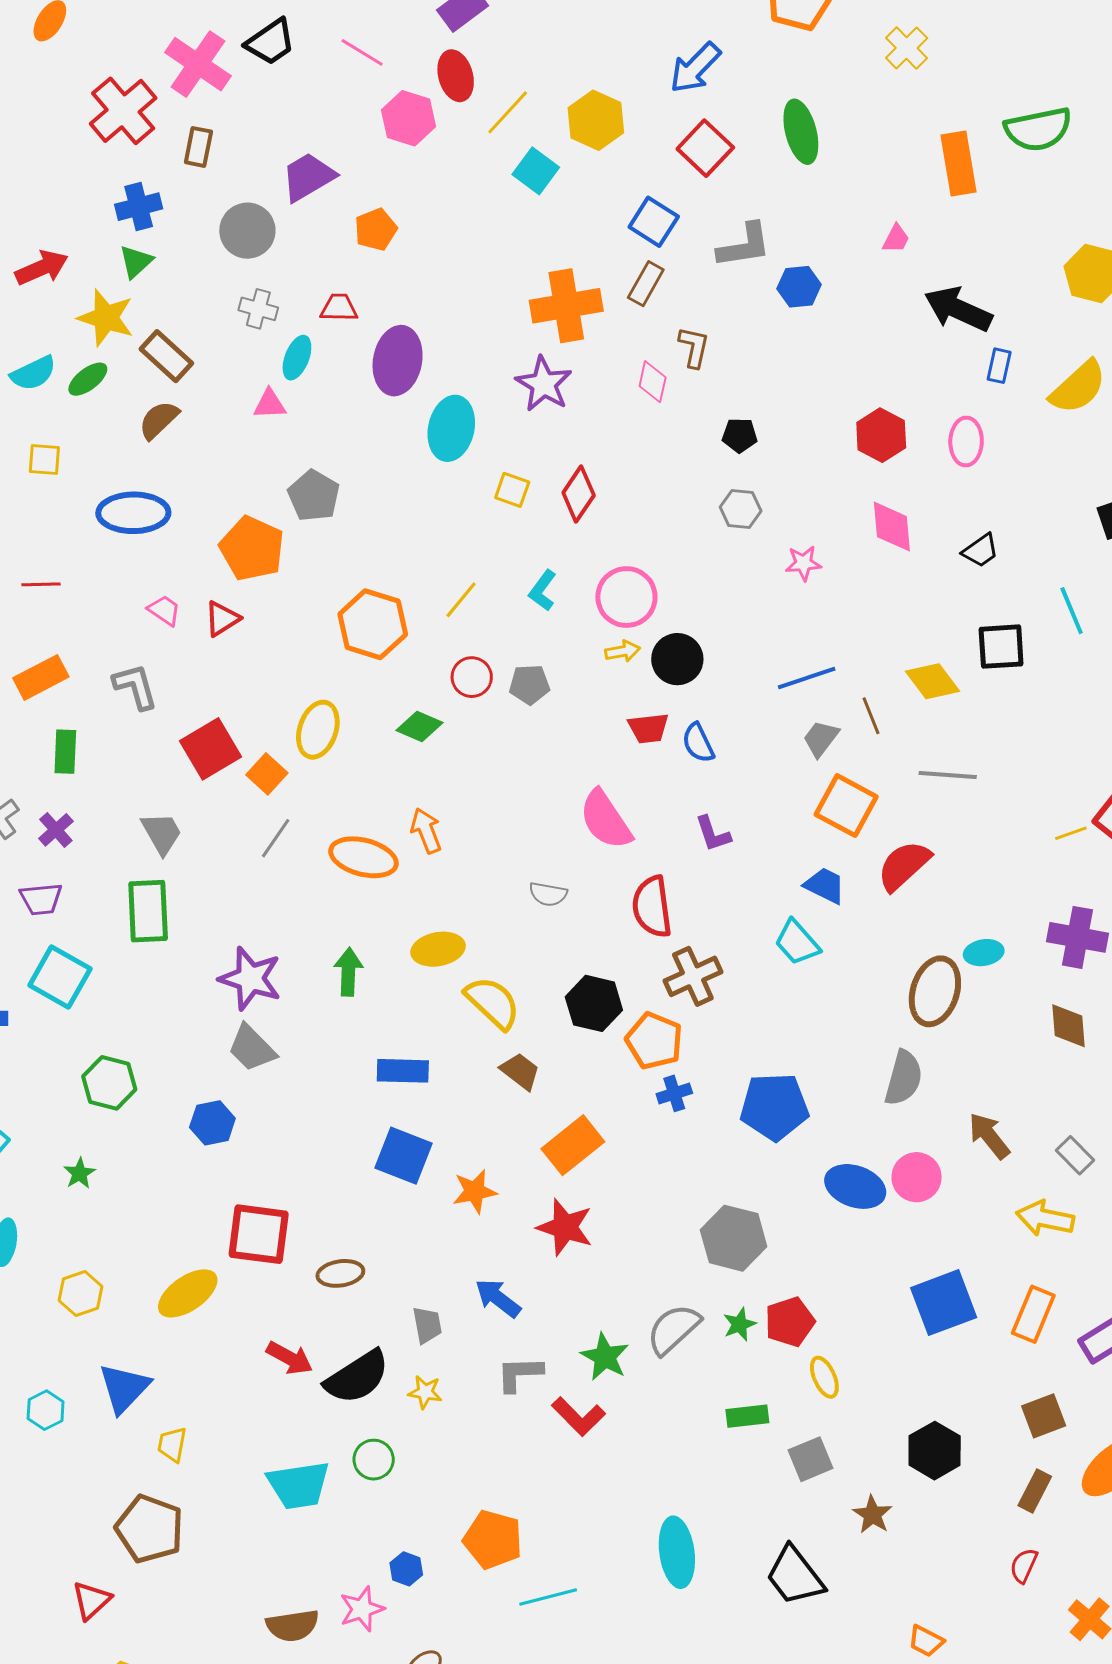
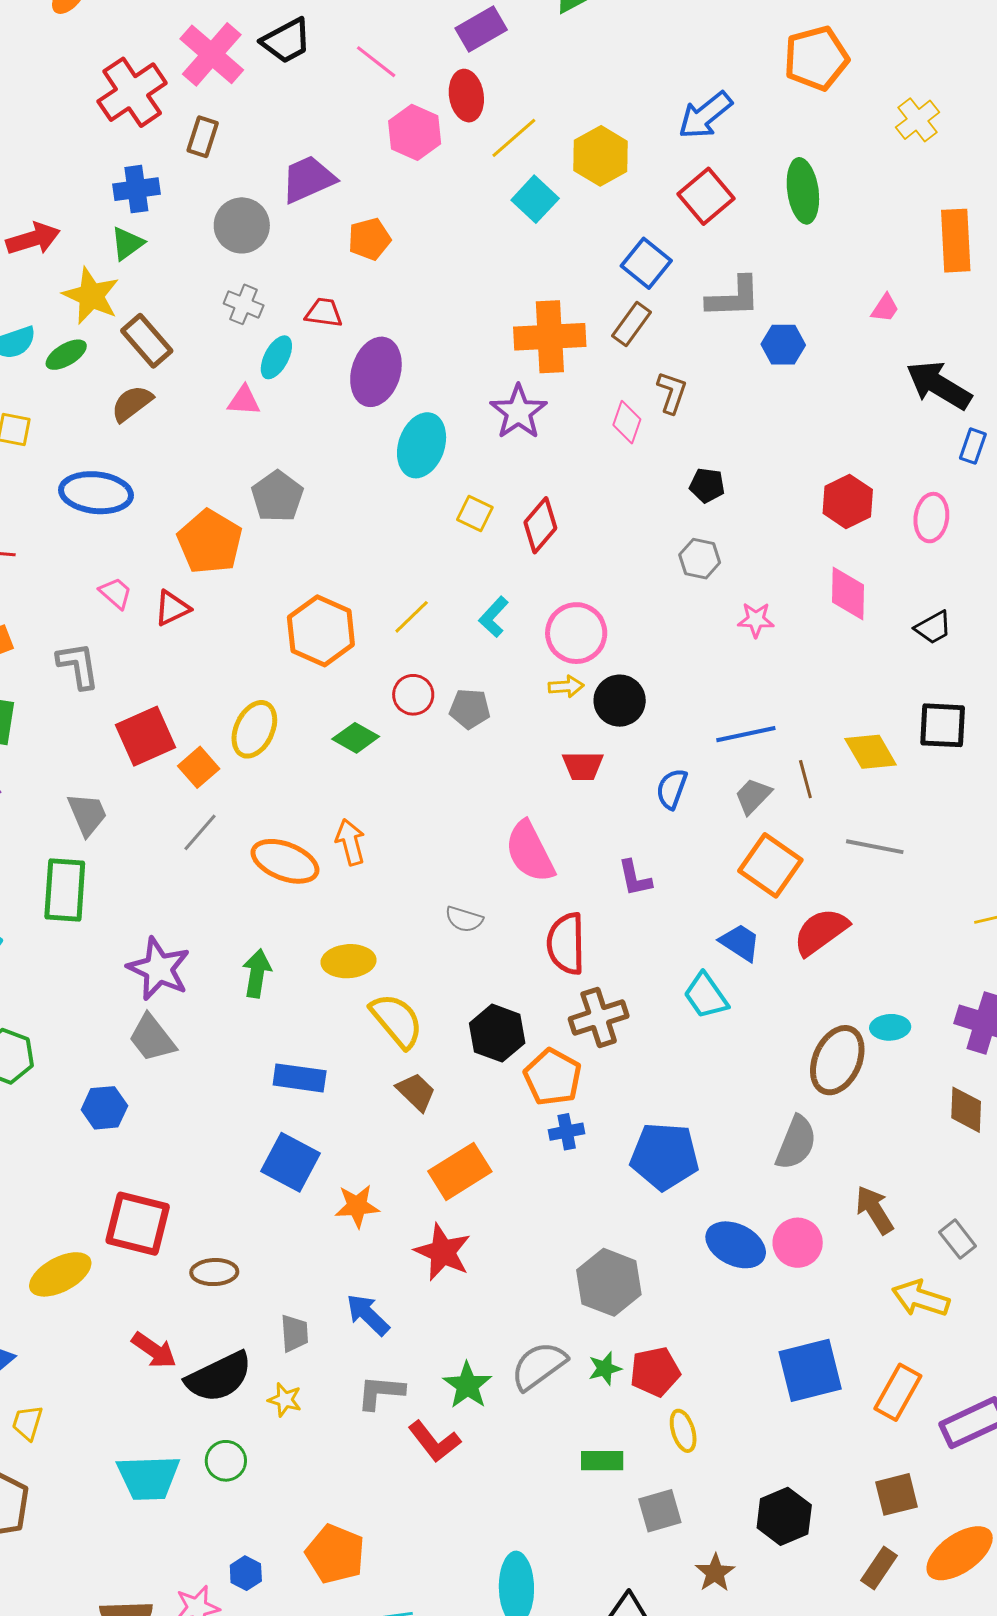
blue semicircle: (698, 743) -> (672, 789), moved, turned 39

